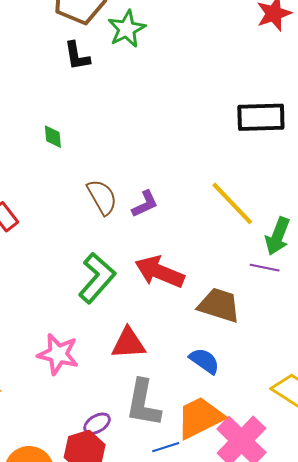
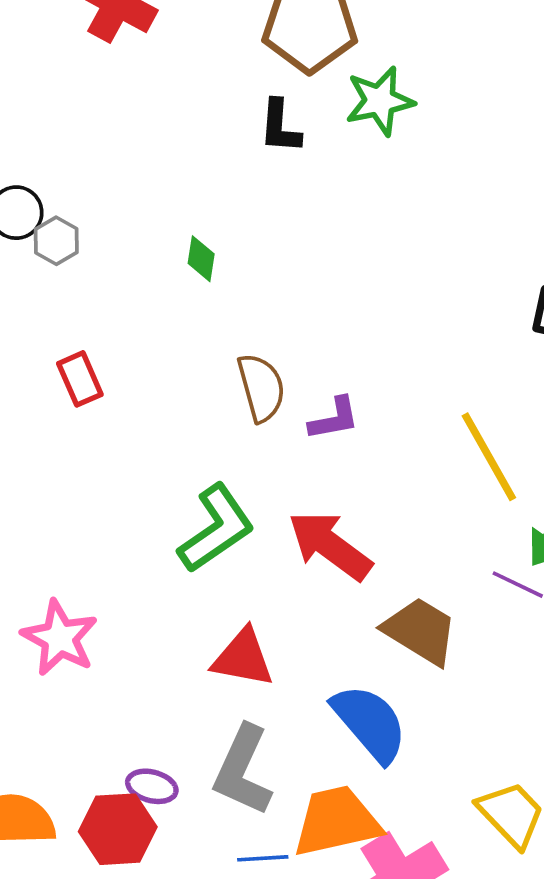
pink star: (58, 354) -> (60, 638), moved
blue semicircle: (204, 361) -> (370, 723), size x1.5
purple ellipse: (97, 424) -> (152, 786), turned 32

